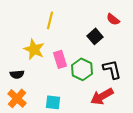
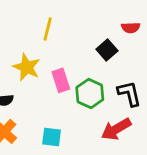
red semicircle: (113, 19) -> (131, 28), turned -40

